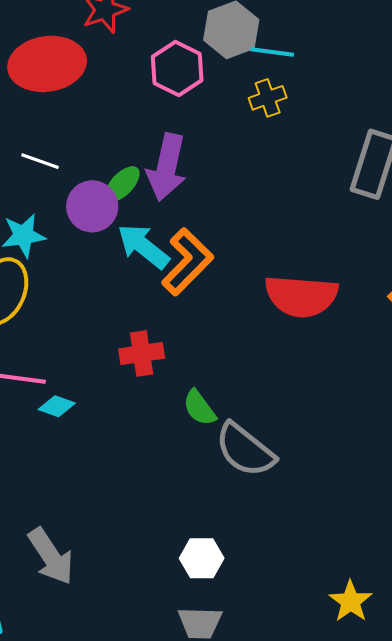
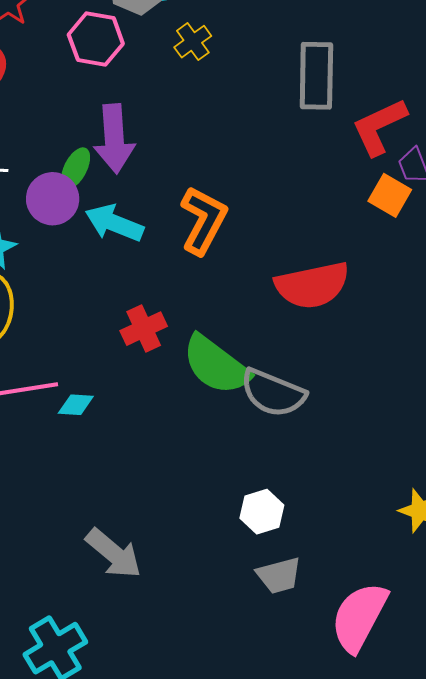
orange L-shape: (187, 262) -> (203, 220), moved
red semicircle: (301, 296) -> (312, 285), moved
green semicircle: (199, 408) -> (216, 365), size x1.8

